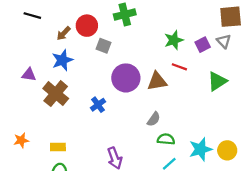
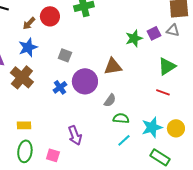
green star: (174, 40) -> (134, 38), moved
gray triangle: (224, 41) -> (173, 30), turned -32
gray square: (104, 46) -> (65, 55), moved
red line: (179, 67) -> (163, 92), moved
purple circle: (126, 78) -> (85, 81), moved

